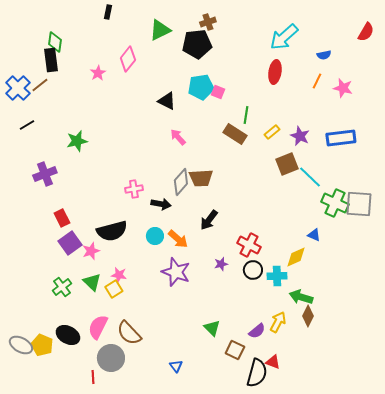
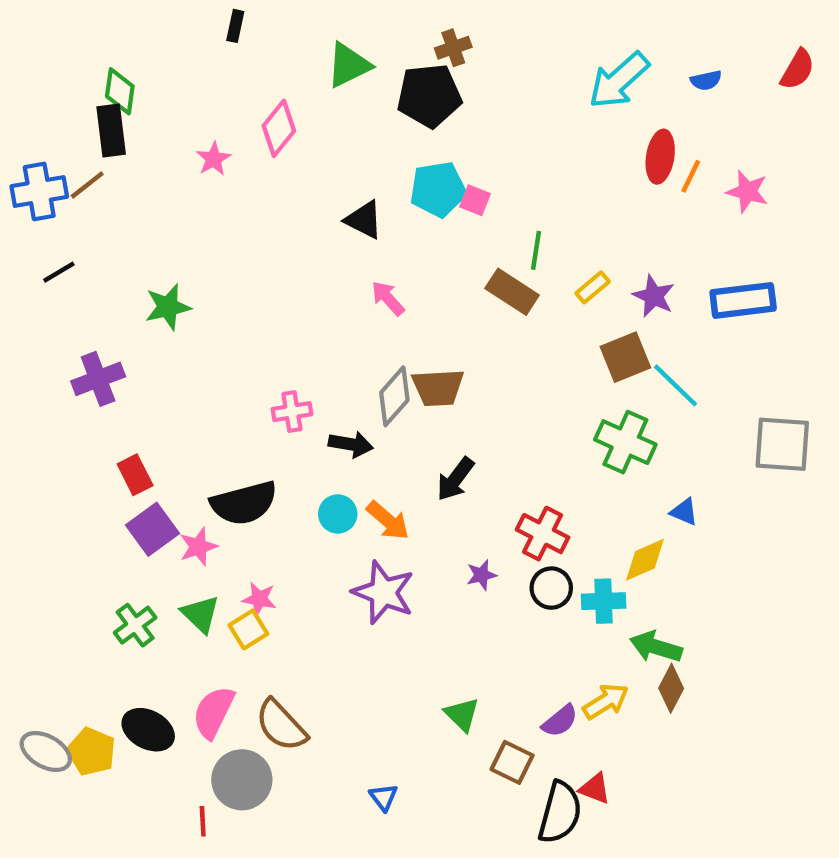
blue semicircle: (324, 55) -> (706, 80), moved
red ellipse: (275, 72) -> (660, 157), moved
blue cross: (18, 88) -> (39, 191), turned 35
green cross: (335, 203) -> (625, 442), moved
yellow arrow: (278, 322) -> (606, 701), turned 30

